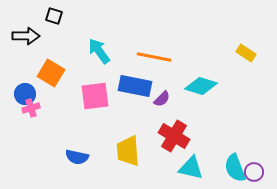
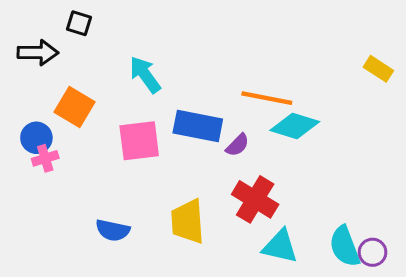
yellow rectangle: (246, 53) -> (378, 69), moved
orange line: (154, 57) -> (267, 98), moved

